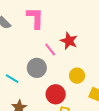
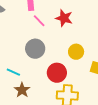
pink line: (50, 49) -> (39, 21), moved
cyan line: (12, 79) -> (13, 72), moved

